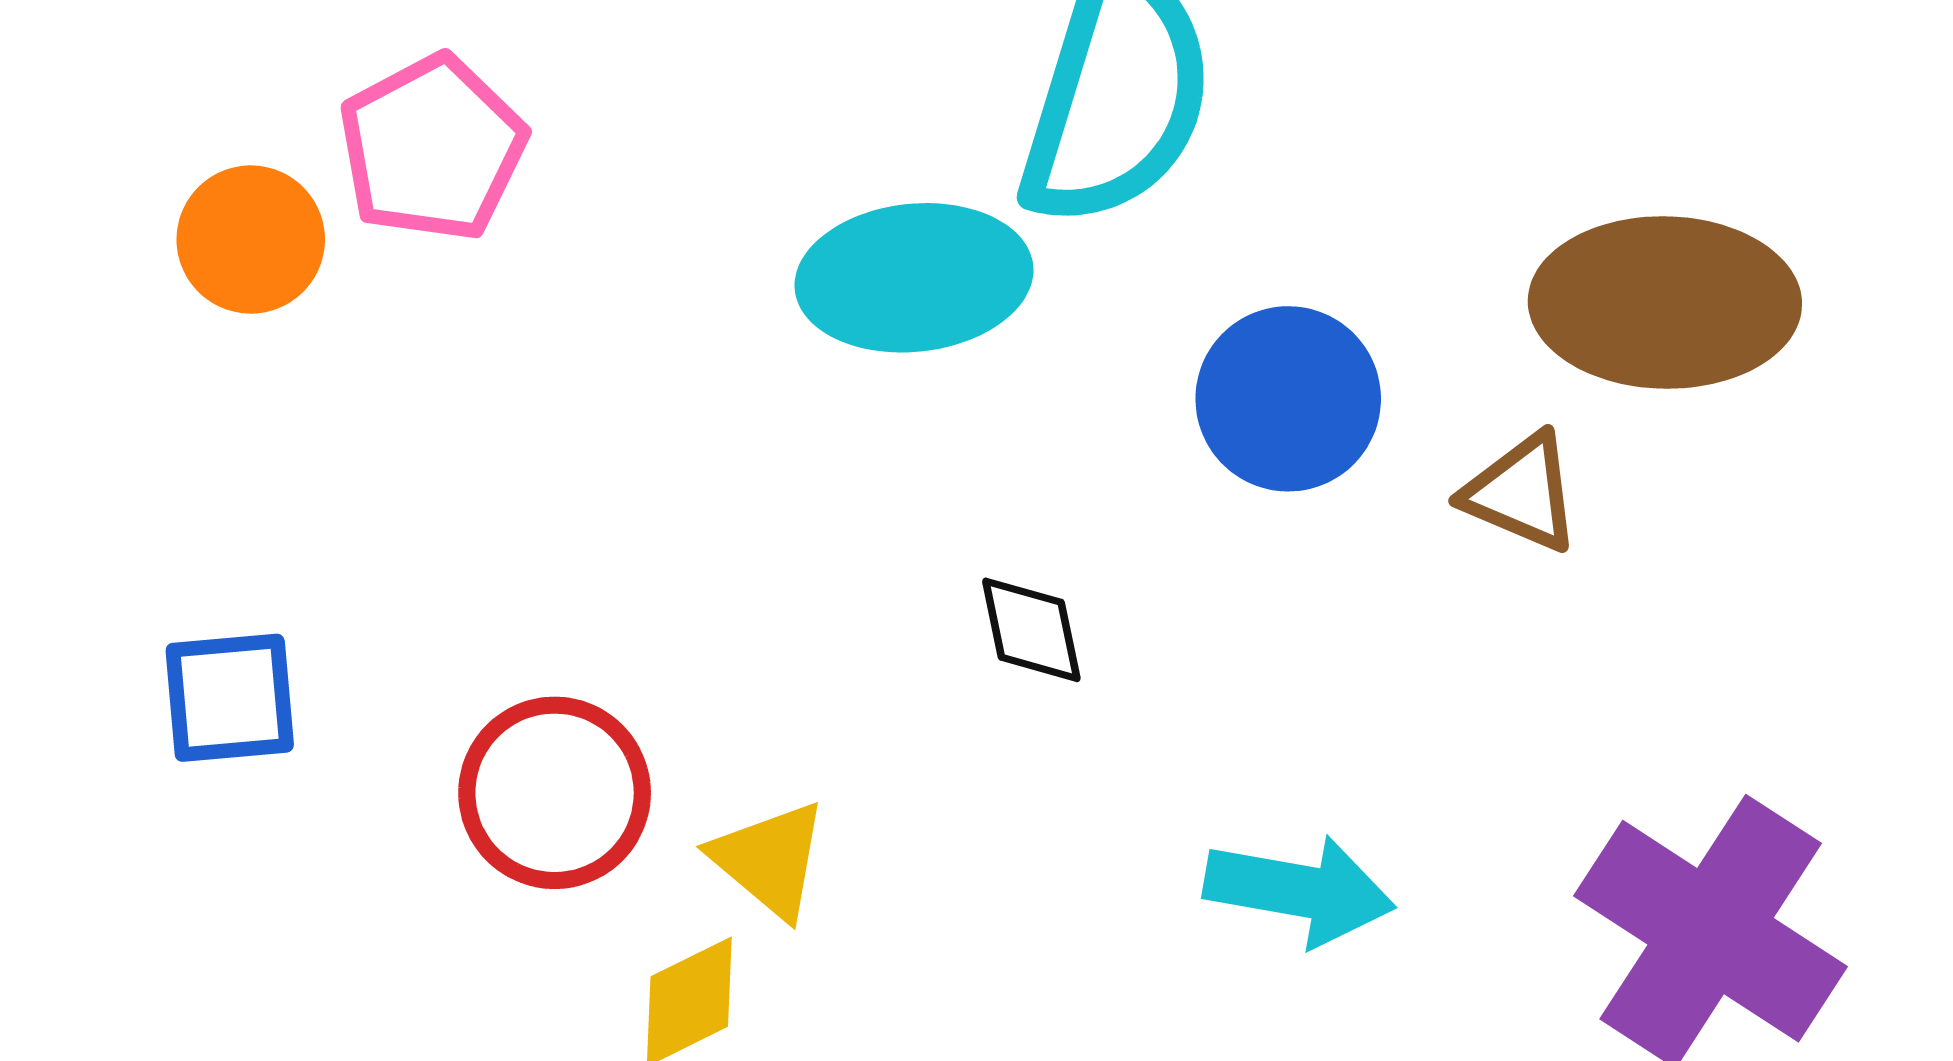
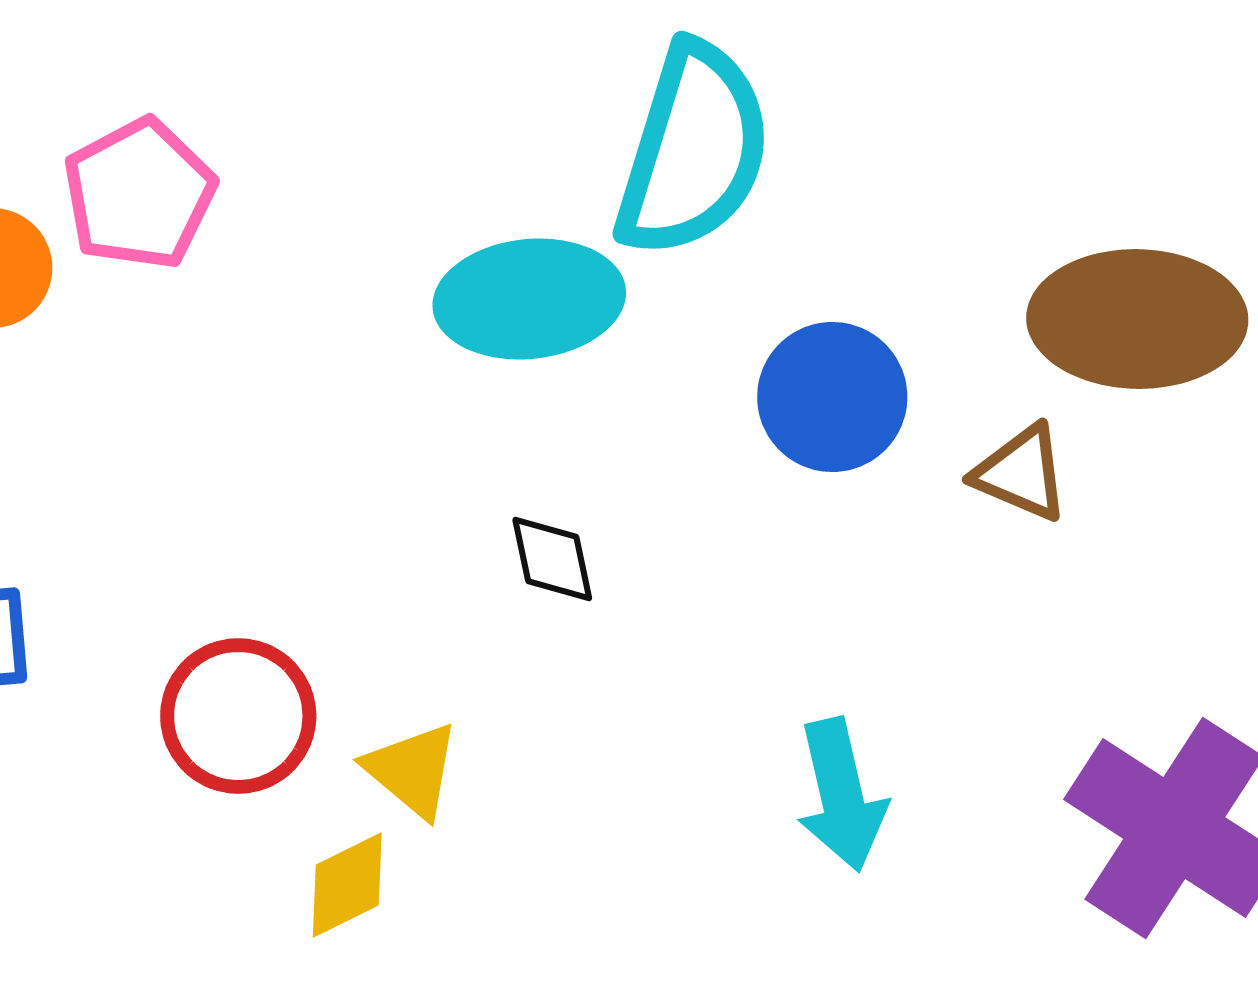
black diamond: (1031, 630) -> (552, 559), moved
cyan arrow: (1299, 890) -> (841, 795), turned 67

